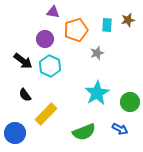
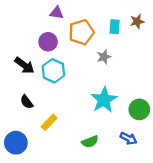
yellow rectangle: (46, 114) -> (49, 122), size x0.7
green semicircle: (84, 132) -> (90, 142), size x0.7

